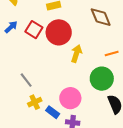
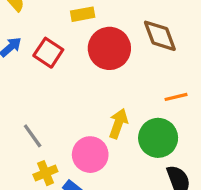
red circle: (59, 32) -> (109, 48), moved
yellow arrow: (76, 54) -> (118, 124), moved
pink circle: (70, 98) -> (90, 155), moved

